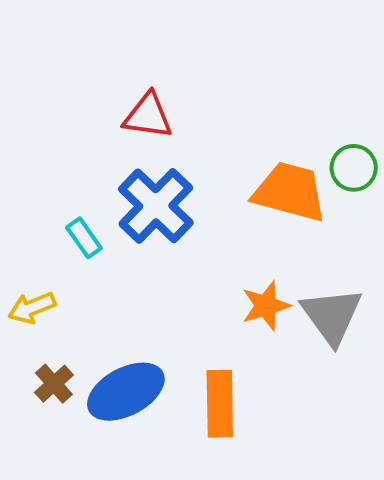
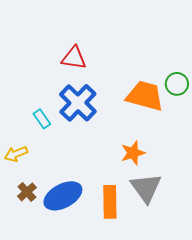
gray triangle: (332, 316) -> (146, 188), moved

